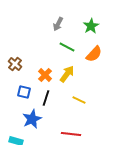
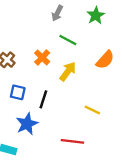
orange semicircle: (94, 54) -> (105, 60), moved
orange cross: (45, 75) -> (42, 57), moved
yellow line: (79, 100) -> (92, 110), moved

